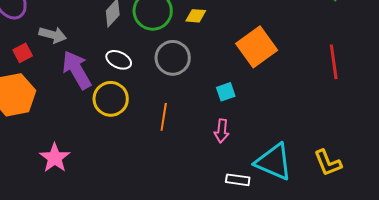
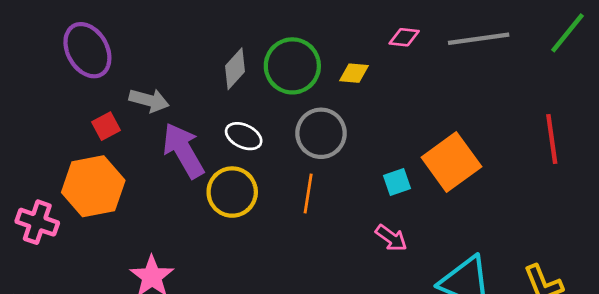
orange square: (257, 47) -> (451, 162), moved
orange line: (164, 117) -> (308, 193), moved
pink arrow: (222, 131) -> (391, 238), turned -60

